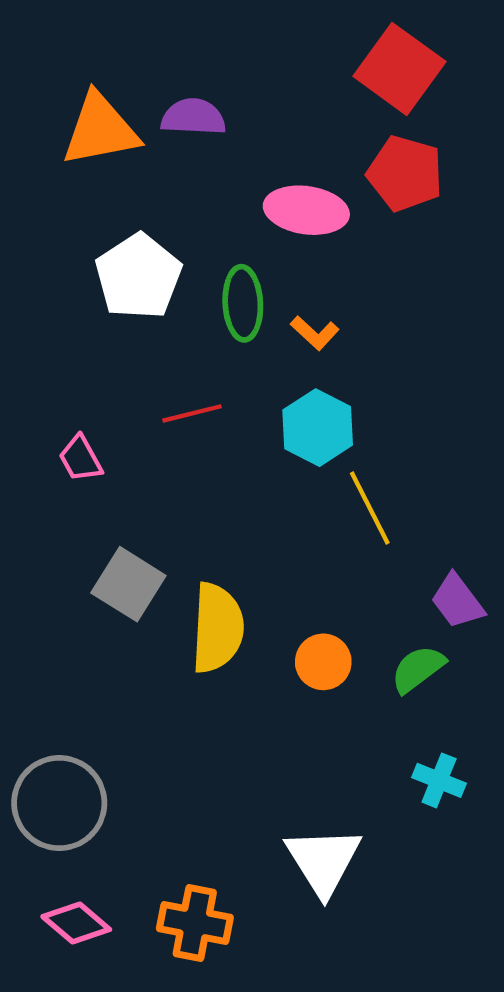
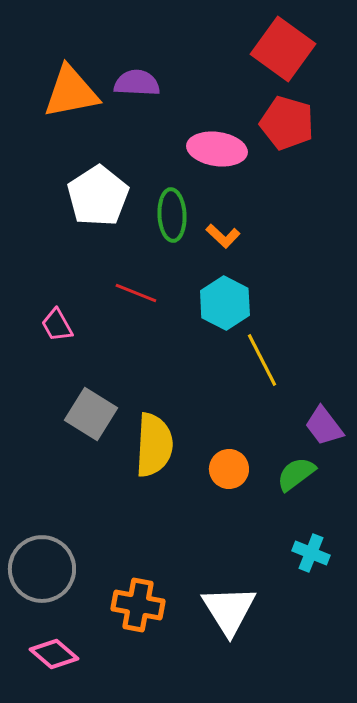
red line: (192, 413) -> (136, 293), turned 36
orange cross: (195, 923) -> (138, 605), moved

